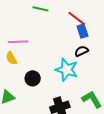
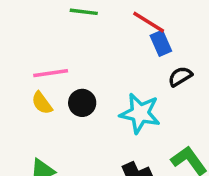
black semicircle: (81, 51) -> (180, 76), moved
black circle: (33, 78) -> (82, 103), moved

